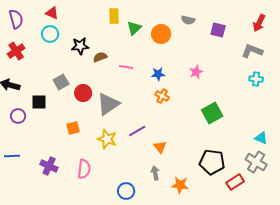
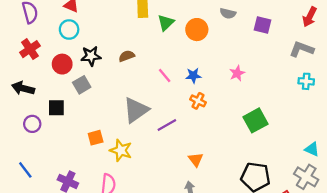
black star: (80, 46) -> (91, 56), moved
pink line: (126, 67) -> (165, 76), moved, turned 40
red circle: (83, 93) -> (62, 64), moved
purple line: (137, 131) -> (167, 125), moved
yellow star: (107, 139) -> (121, 150), moved
blue line: (12, 156) -> (25, 170), turned 56

